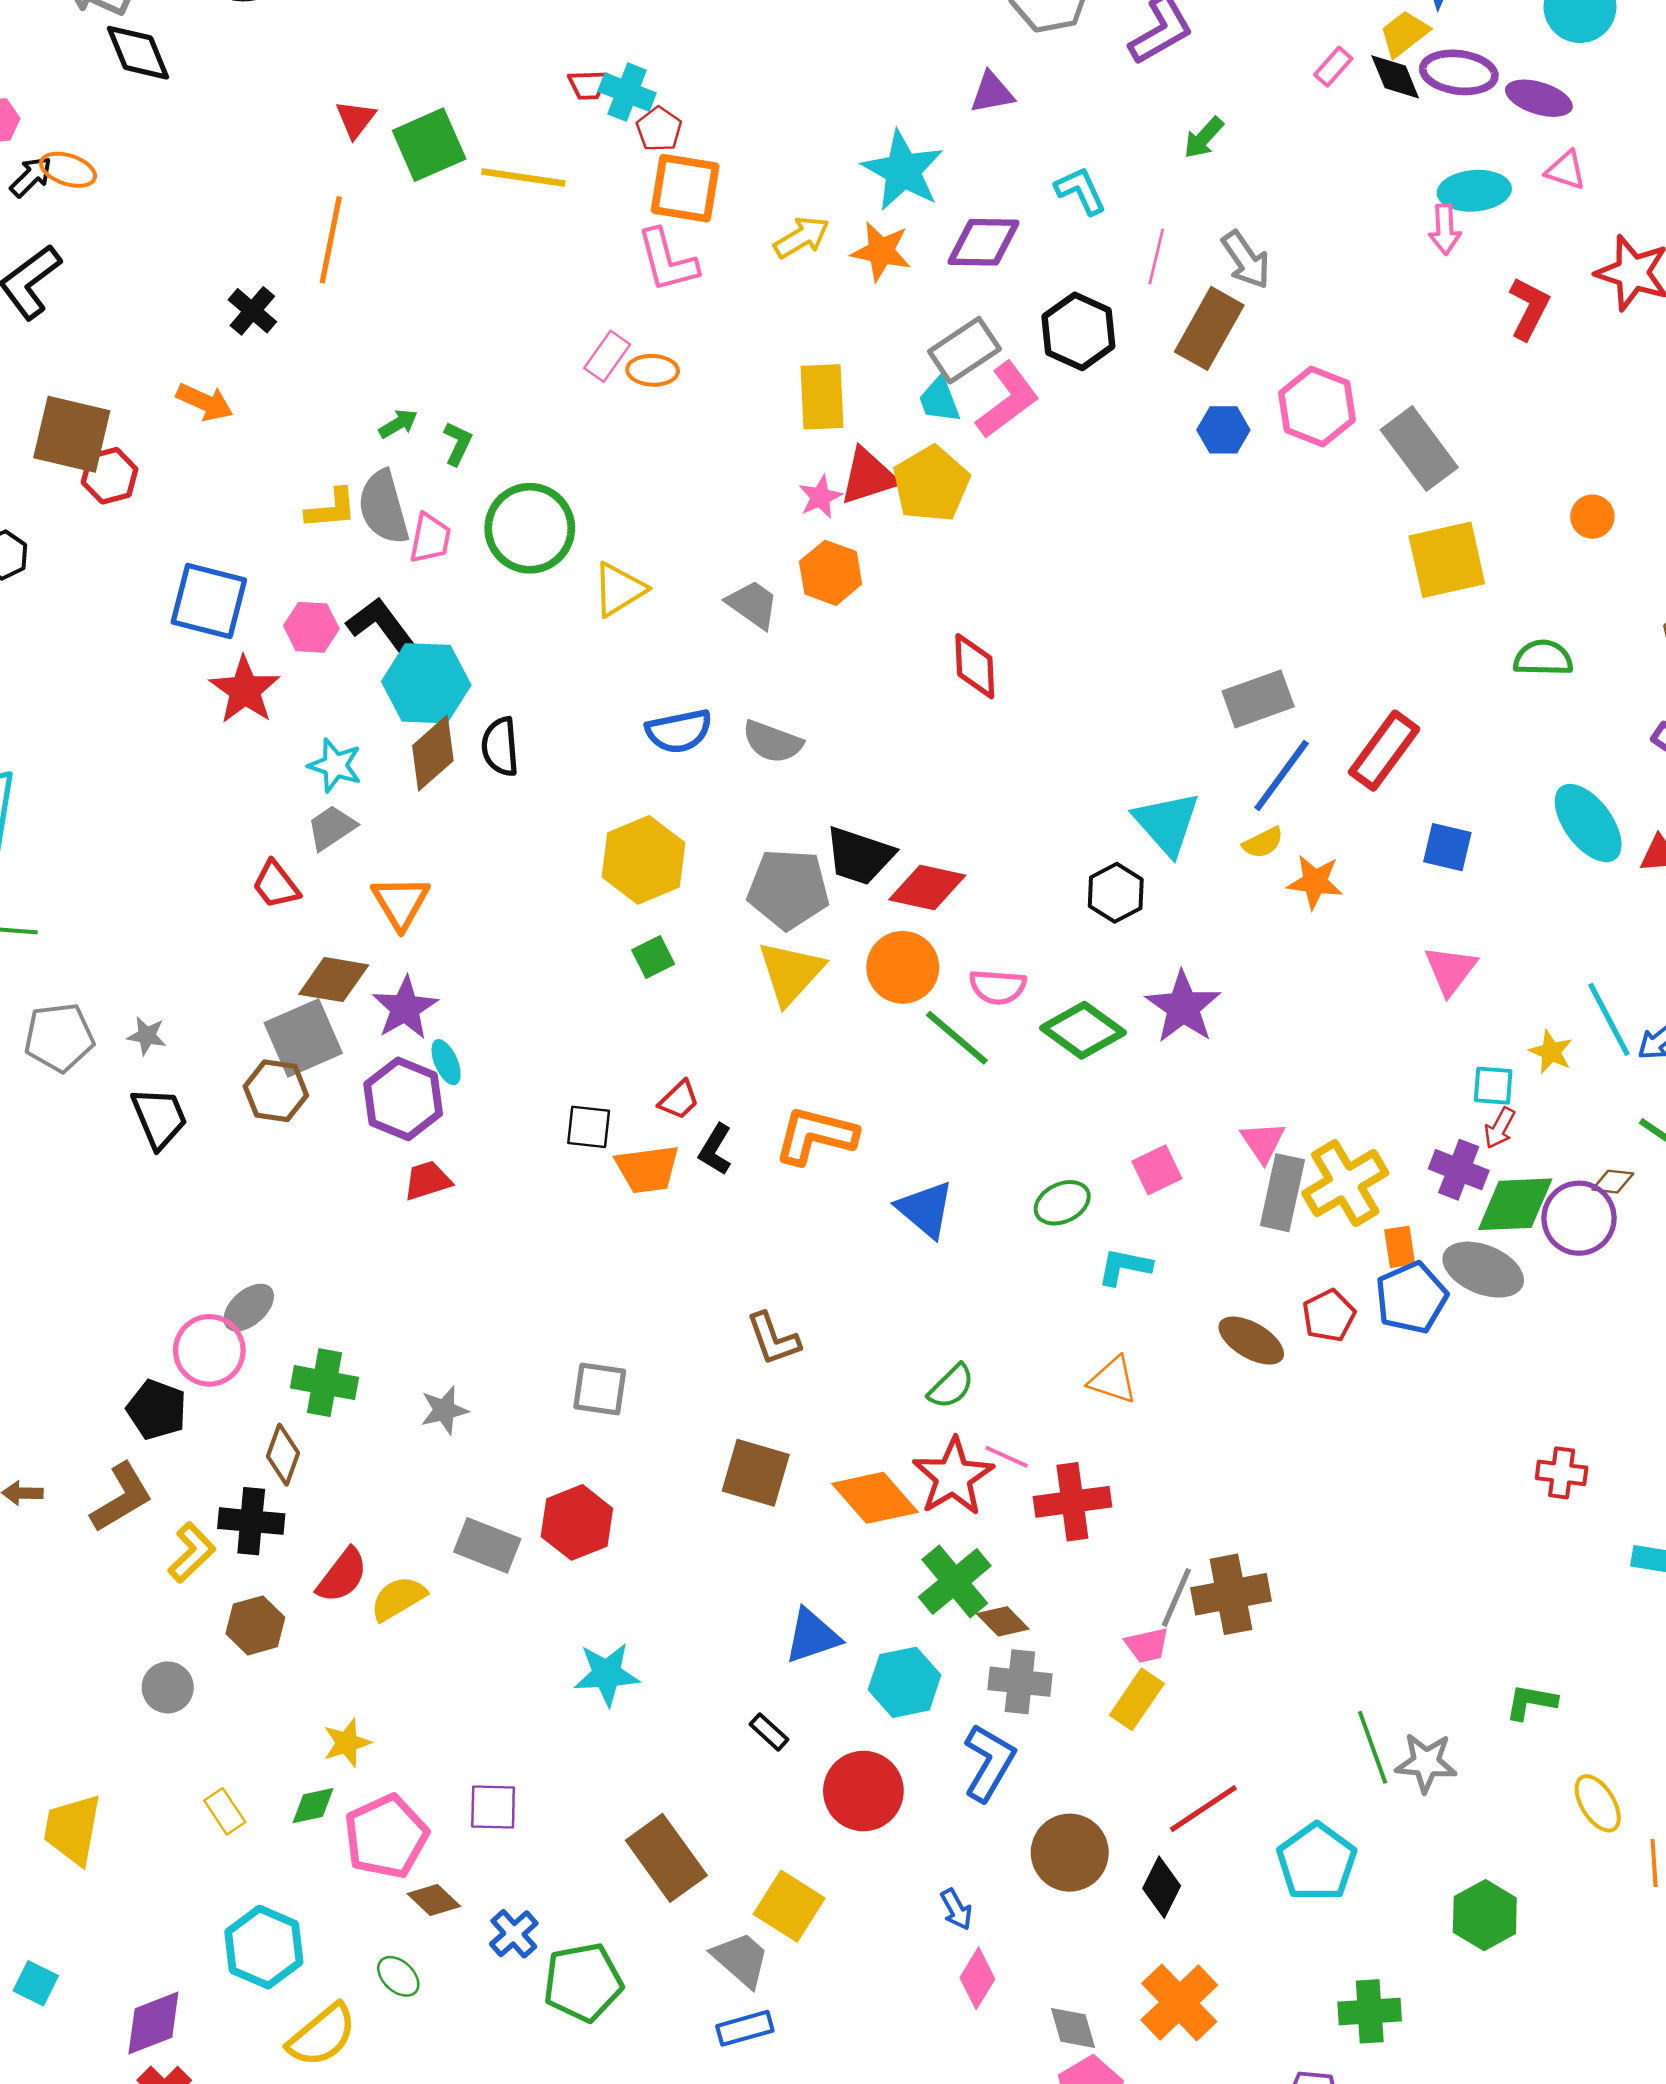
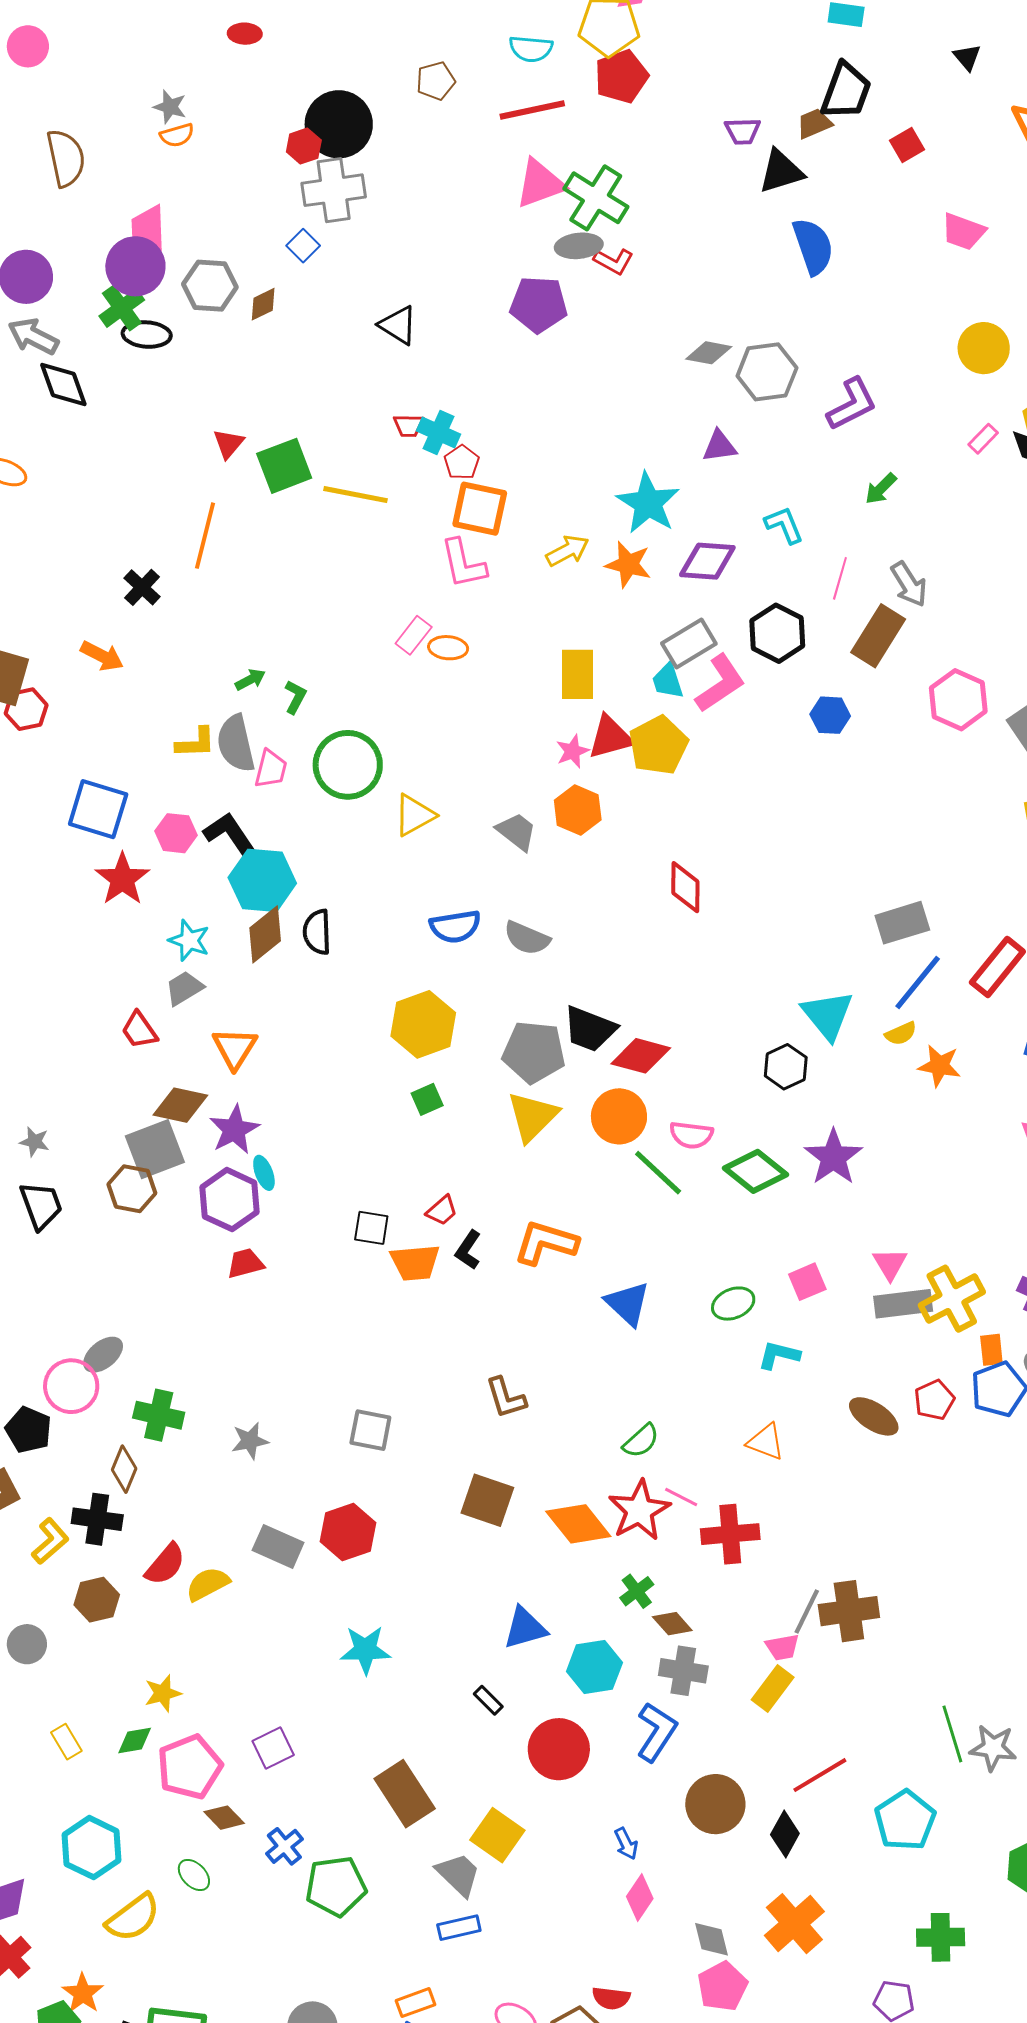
blue hexagon: (1223, 430) -> (830, 715), moved
gray rectangle: (1282, 1193) -> (903, 1304), turned 68
green cross: (955, 1581) -> (637, 1591), size x0.6
purple square: (493, 1807) -> (273, 1748), turned -30

